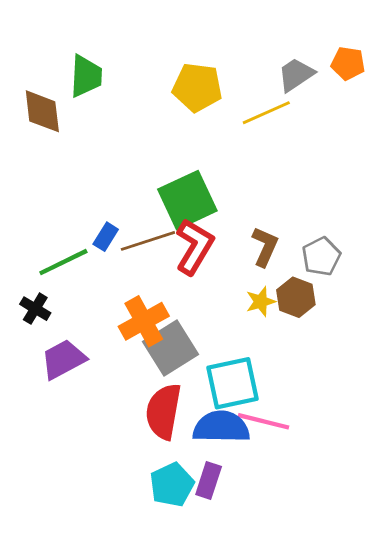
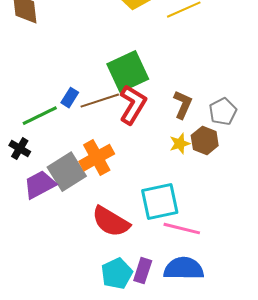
gray square: (170, 348) -> (67, 172), moved
red semicircle: (163, 411) -> (111, 222), turned -69
blue semicircle: (221, 427) -> (184, 269), moved

